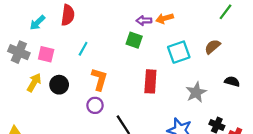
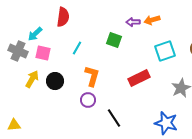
cyan arrow: (37, 23) -> (35, 34), moved
green square: (134, 40) -> (114, 40), moved
red rectangle: (150, 81) -> (139, 78), turned 60

